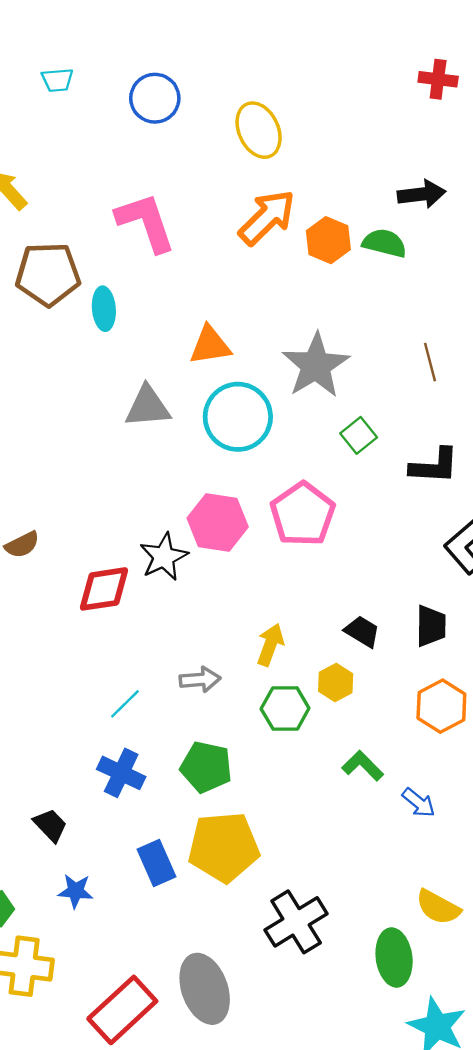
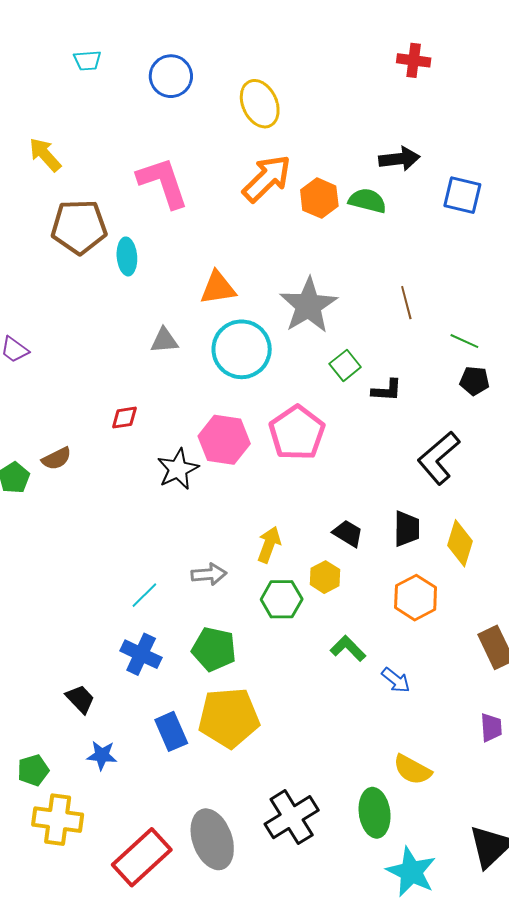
gray triangle: (148, 407) -> (164, 340), size x0.7
black L-shape: (434, 466) -> (387, 390), moved, size x0.7
red diamond: (104, 589) -> (124, 418), moved, size x0.6
black cross: (296, 922) -> (292, 817), moved

